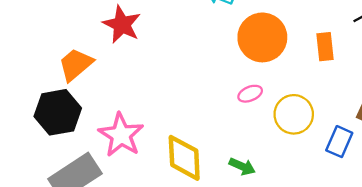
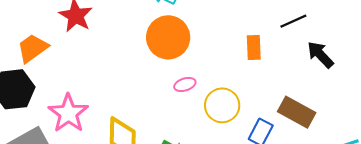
orange circle: (262, 37) -> (168, 37), moved

